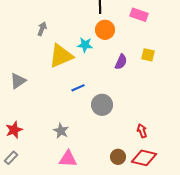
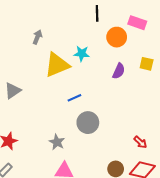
orange circle: (105, 30) -> (117, 37), moved
gray circle: (102, 105) -> (88, 123), moved
red arrow: (142, 131) -> (140, 142), turned 152

